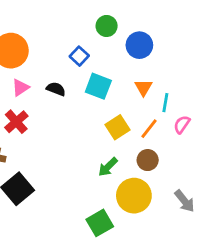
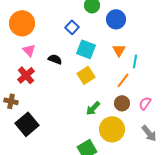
pink triangle: (20, 88) -> (29, 50), turned -40
black semicircle: (56, 89) -> (55, 59), moved
pink semicircle: (182, 124) -> (145, 103), moved
yellow square: (118, 127) -> (86, 75), moved

